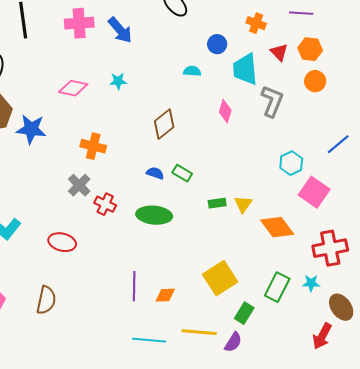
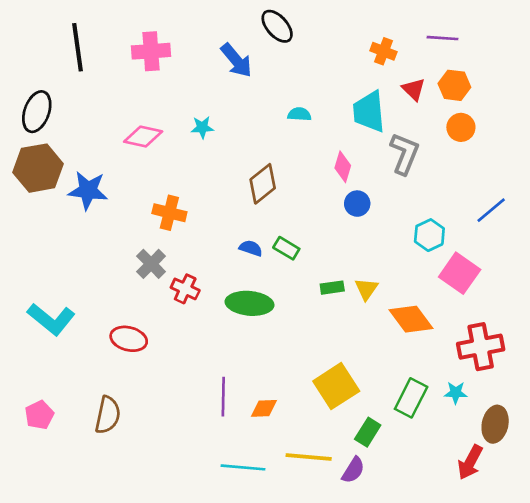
blue arrow: (120, 30) -> (236, 60), moved
blue circle: (217, 44) -> (357, 204), moved
brown ellipse: (341, 307) -> (495, 424), turned 48

